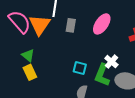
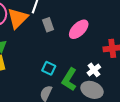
gray rectangle: (71, 25) -> (48, 25), turned -40
white cross: (111, 62) -> (94, 70), moved

